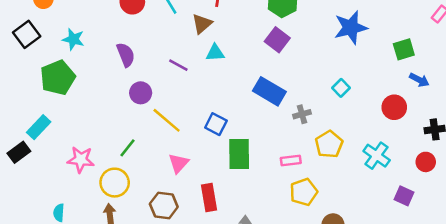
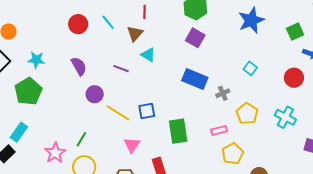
cyan triangle: (215, 53) -> (148, 55), turned 42
blue square: (216, 124) -> (147, 111), moved, turned -30
green line: (127, 148) -> (81, 139), moved
pink star: (81, 160) -> (55, 153), turned -30

